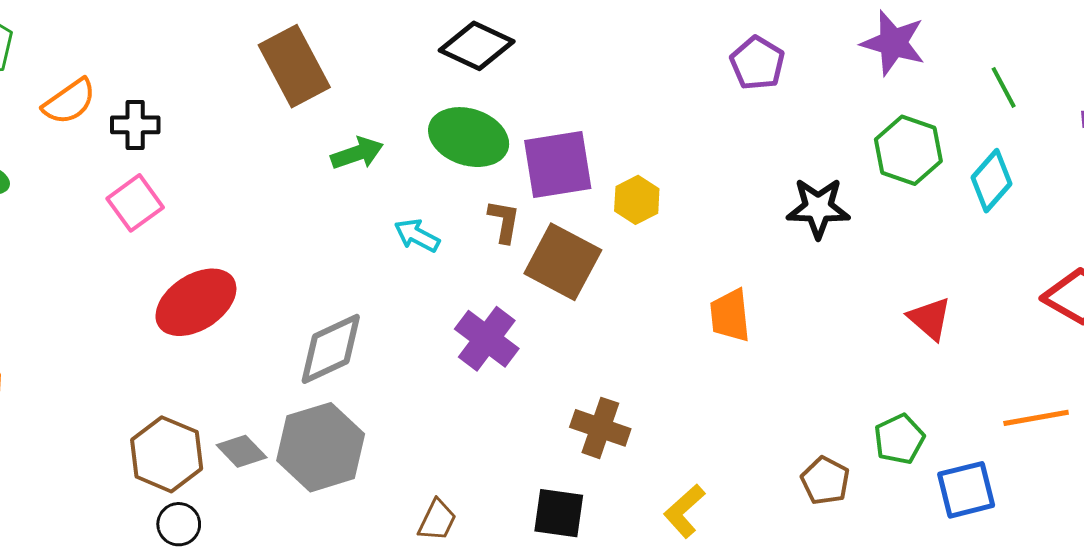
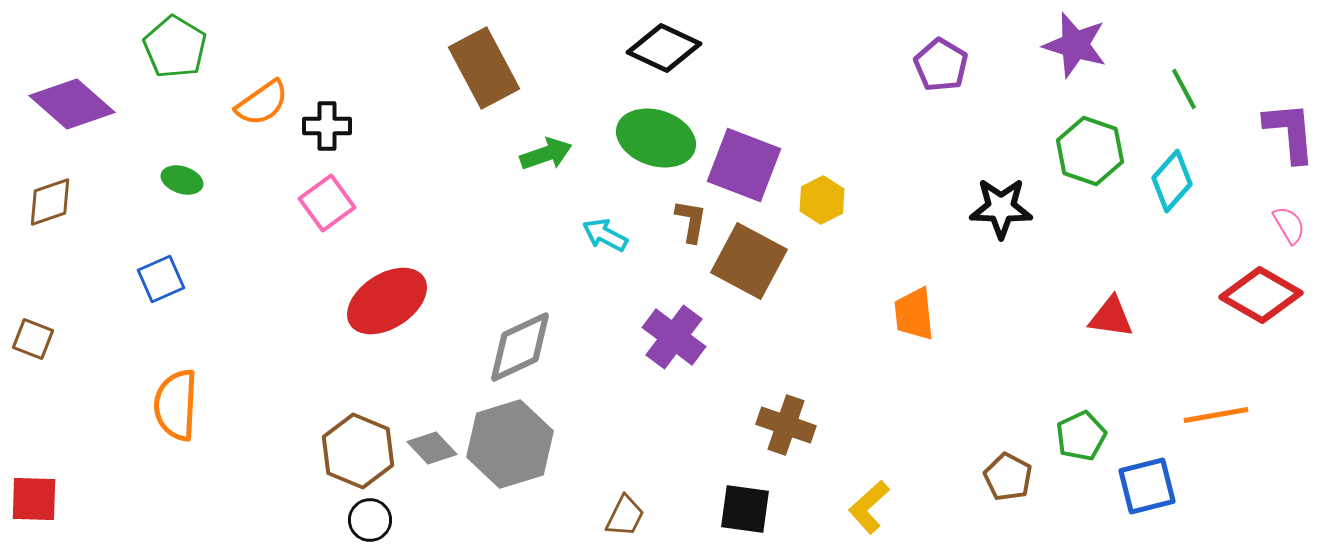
purple square: (558, 164) -> (744, 165), turned 30
red triangle: (930, 318) -> (1111, 317), turned -33

